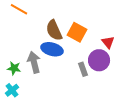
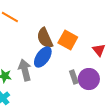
blue ellipse: (52, 49) -> (43, 57), turned -70
purple circle: (99, 60) -> (89, 79), moved

